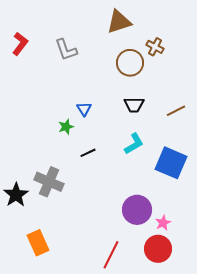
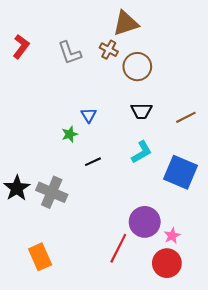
brown cross: (155, 47) -> (109, 50), moved
black star: (16, 195) -> (17, 188), moved
red line: (111, 255) -> (118, 248), moved

